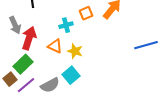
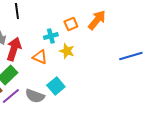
yellow star: (75, 51) -> (67, 51), moved
gray semicircle: (50, 85) -> (35, 96), turned 48

